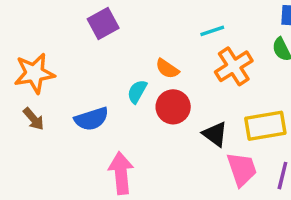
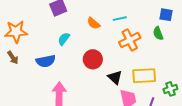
orange semicircle: (167, 69) -> (94, 23), moved
cyan semicircle: (137, 92) -> (64, 39), moved

